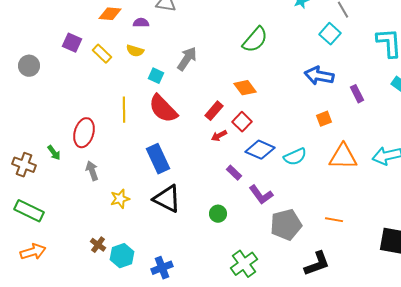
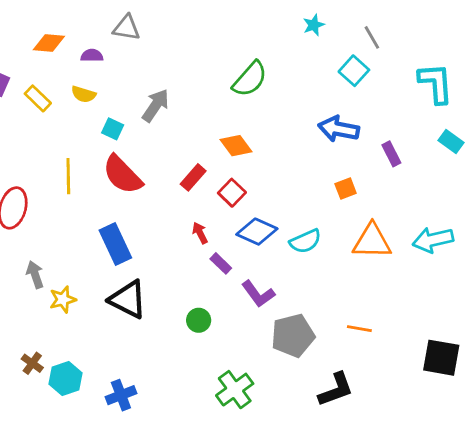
red arrow: (219, 136) -> (200, 233), moved, turned 91
gray arrow: (92, 171) -> (35, 275), moved

